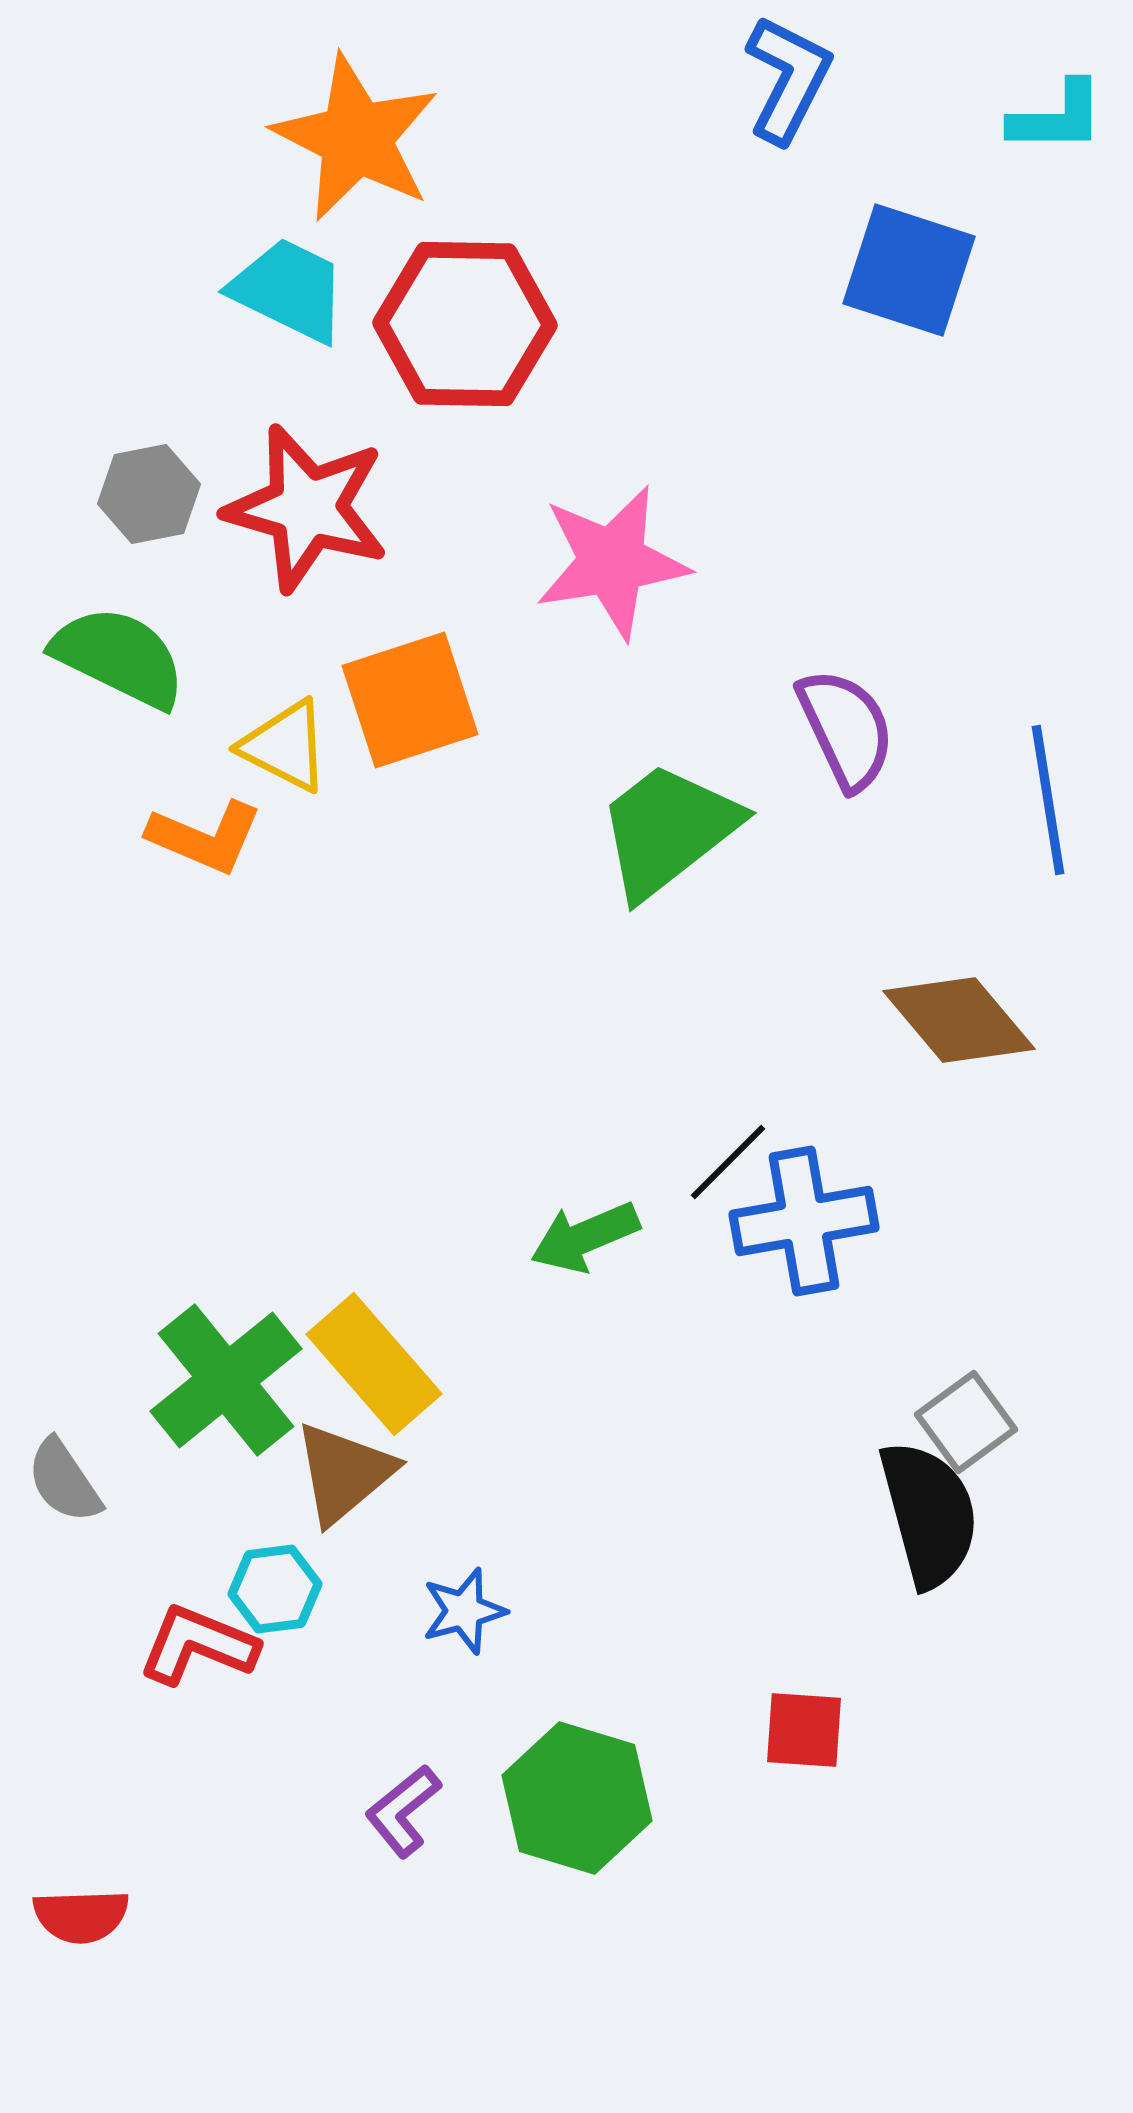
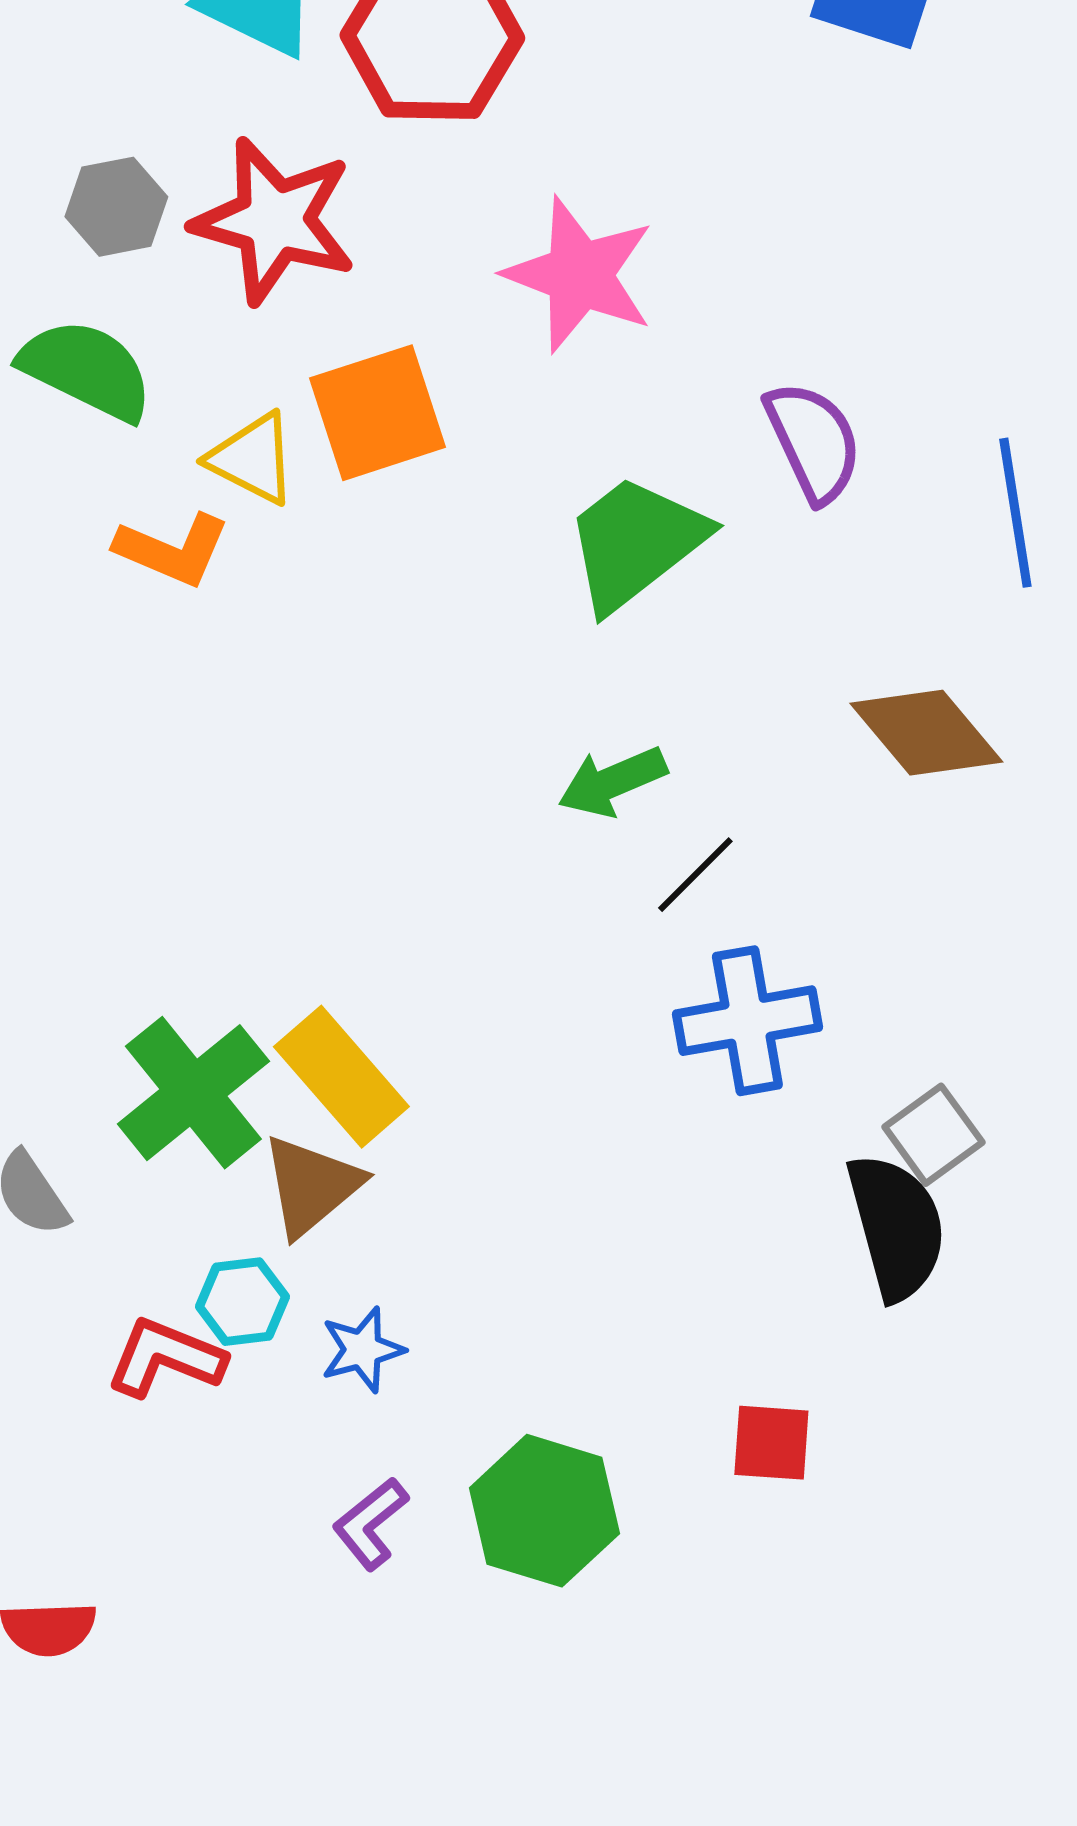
pink star: (612, 562) -> (579, 275), turned 30
blue cross: (804, 1221) -> (747, 1021), moved
green arrow: (585, 1237) -> (612, 782), moved
blue star: (464, 1611) -> (362, 1350), moved

